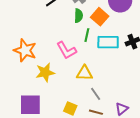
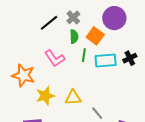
pink L-shape: (67, 50) -> (55, 58), moved
yellow triangle: (84, 73) -> (73, 98), moved

